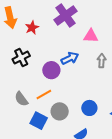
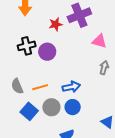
red star: (32, 28) -> (56, 24), moved
blue arrow: (70, 58) -> (71, 87), moved
purple circle: (51, 70) -> (47, 52), moved
blue circle: (89, 108) -> (73, 107), moved

